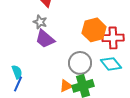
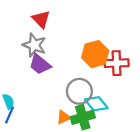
gray star: (40, 22) -> (34, 45), size x1.5
cyan diamond: (111, 64) -> (96, 104), moved

